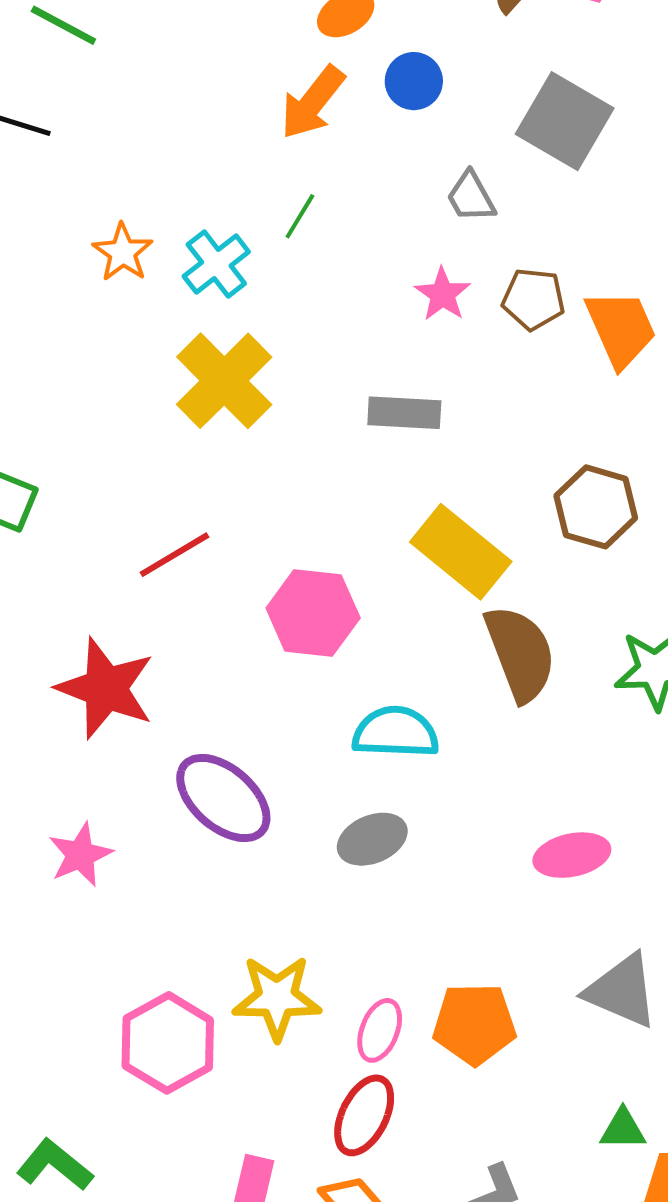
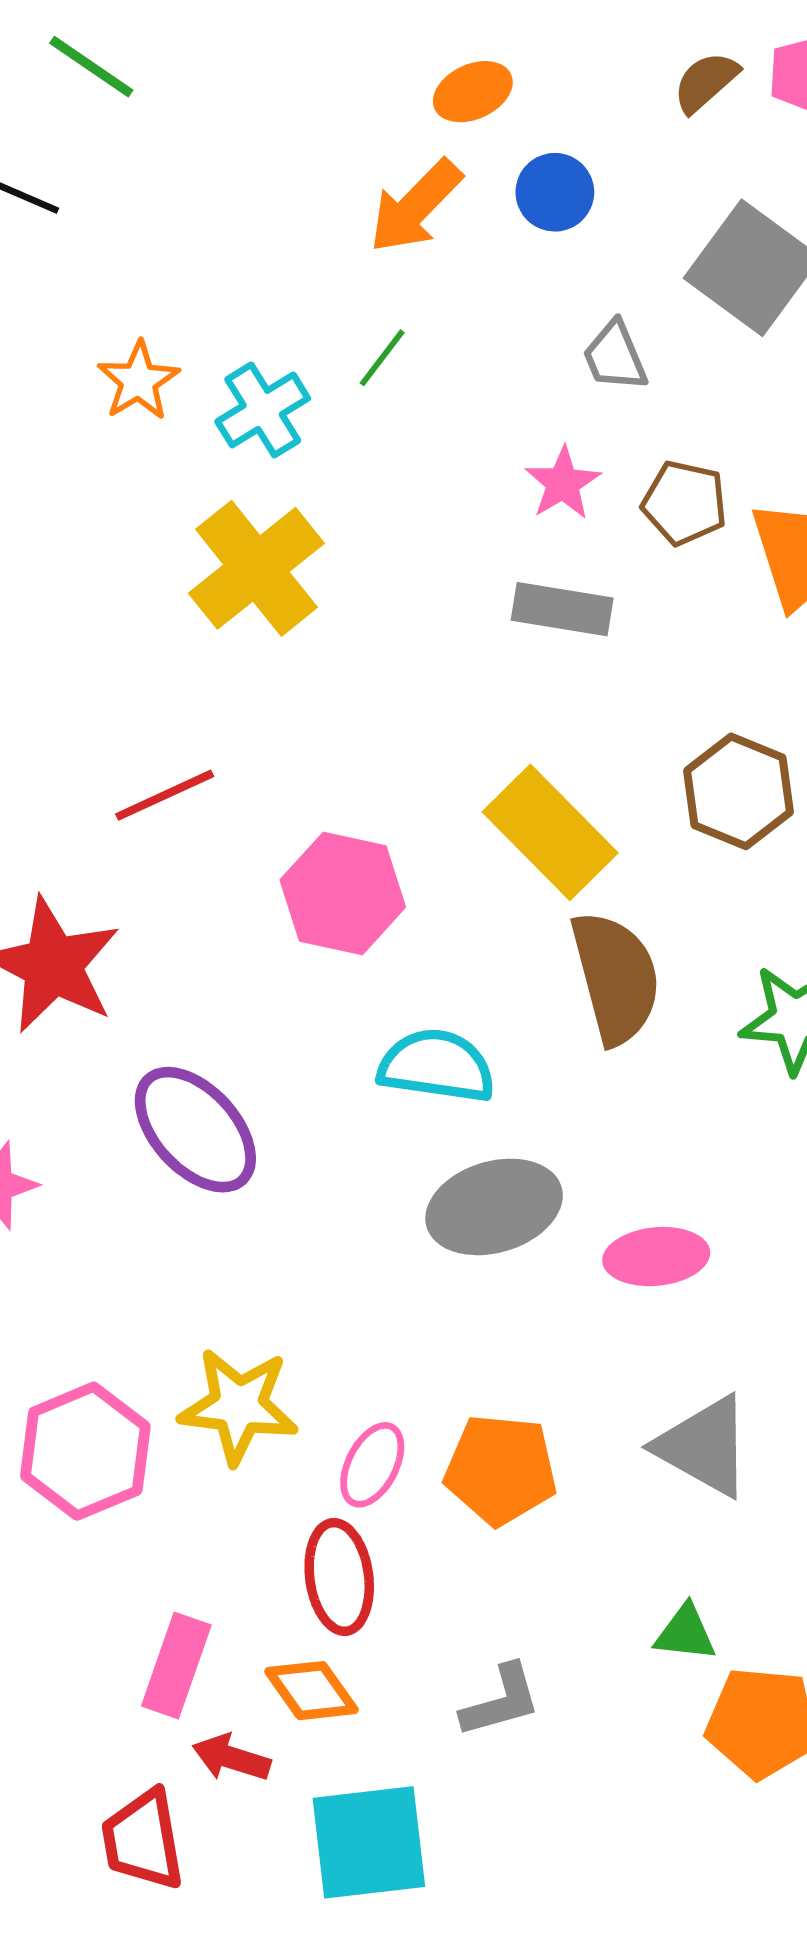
gray rectangle: (404, 413) -> (562, 609), moved
gray ellipse: (372, 839) -> (494, 1207), moved, size x1.4
red ellipse: (364, 1115) -> (339, 1577), turned -40

